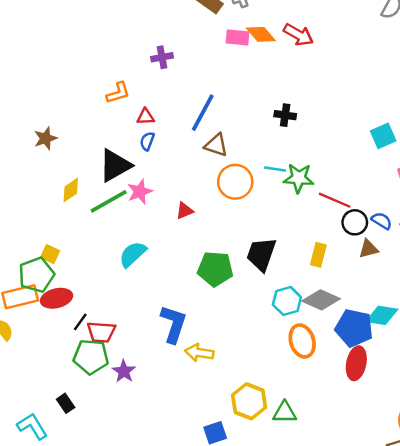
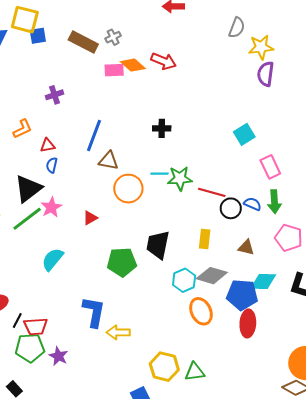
brown triangle: (369, 249) -> (246, 247), moved, turned 36

